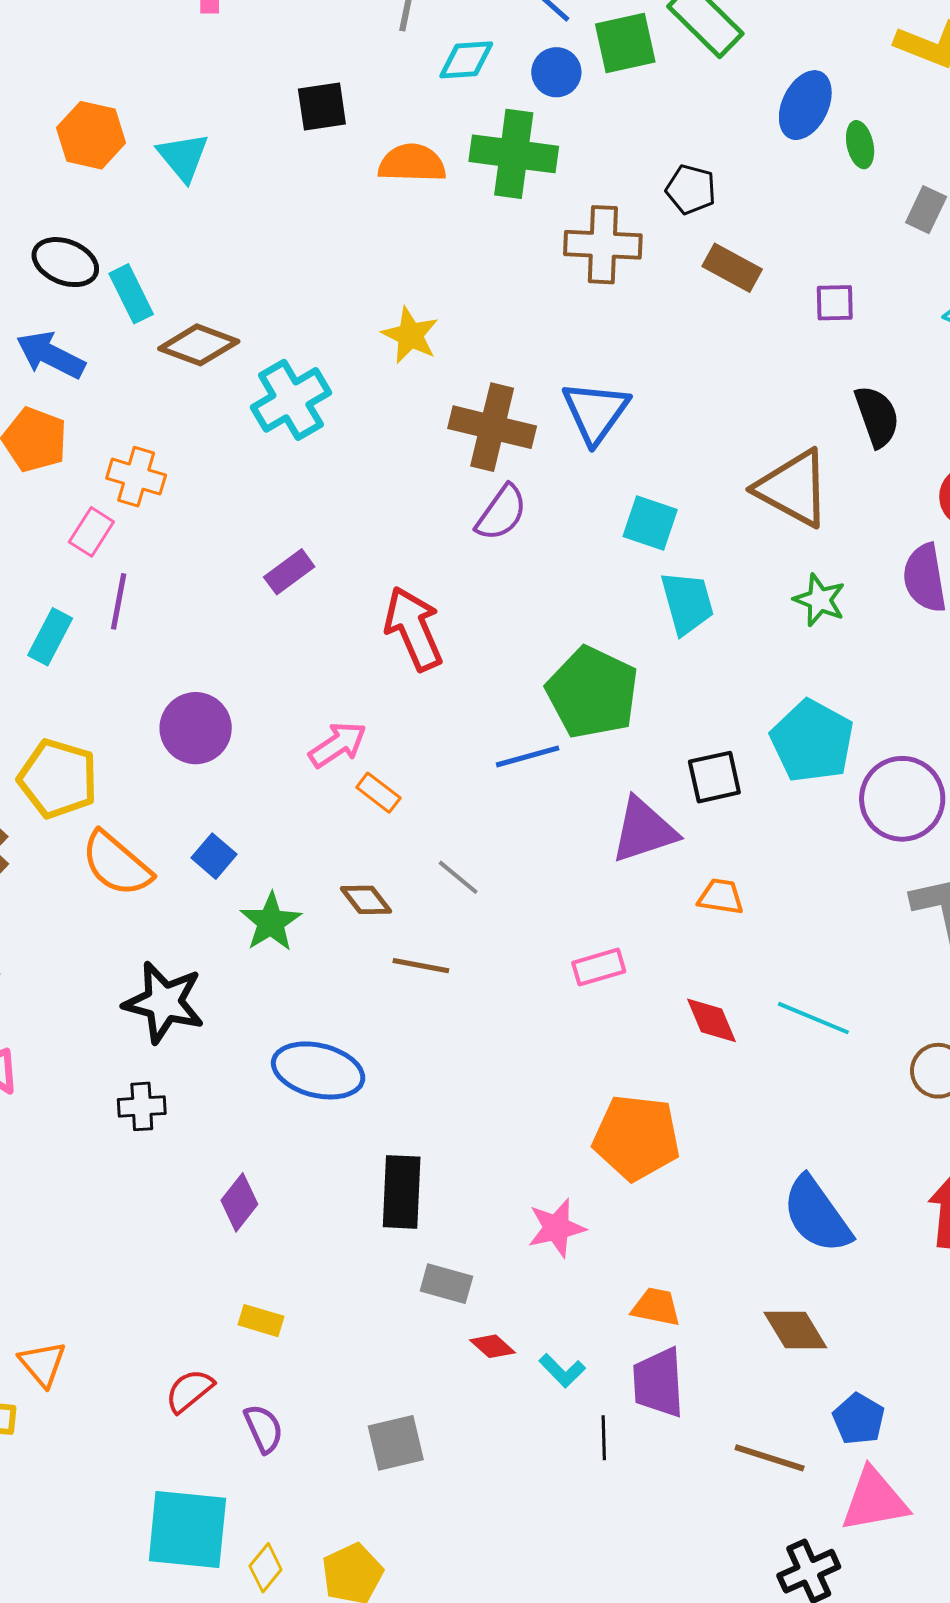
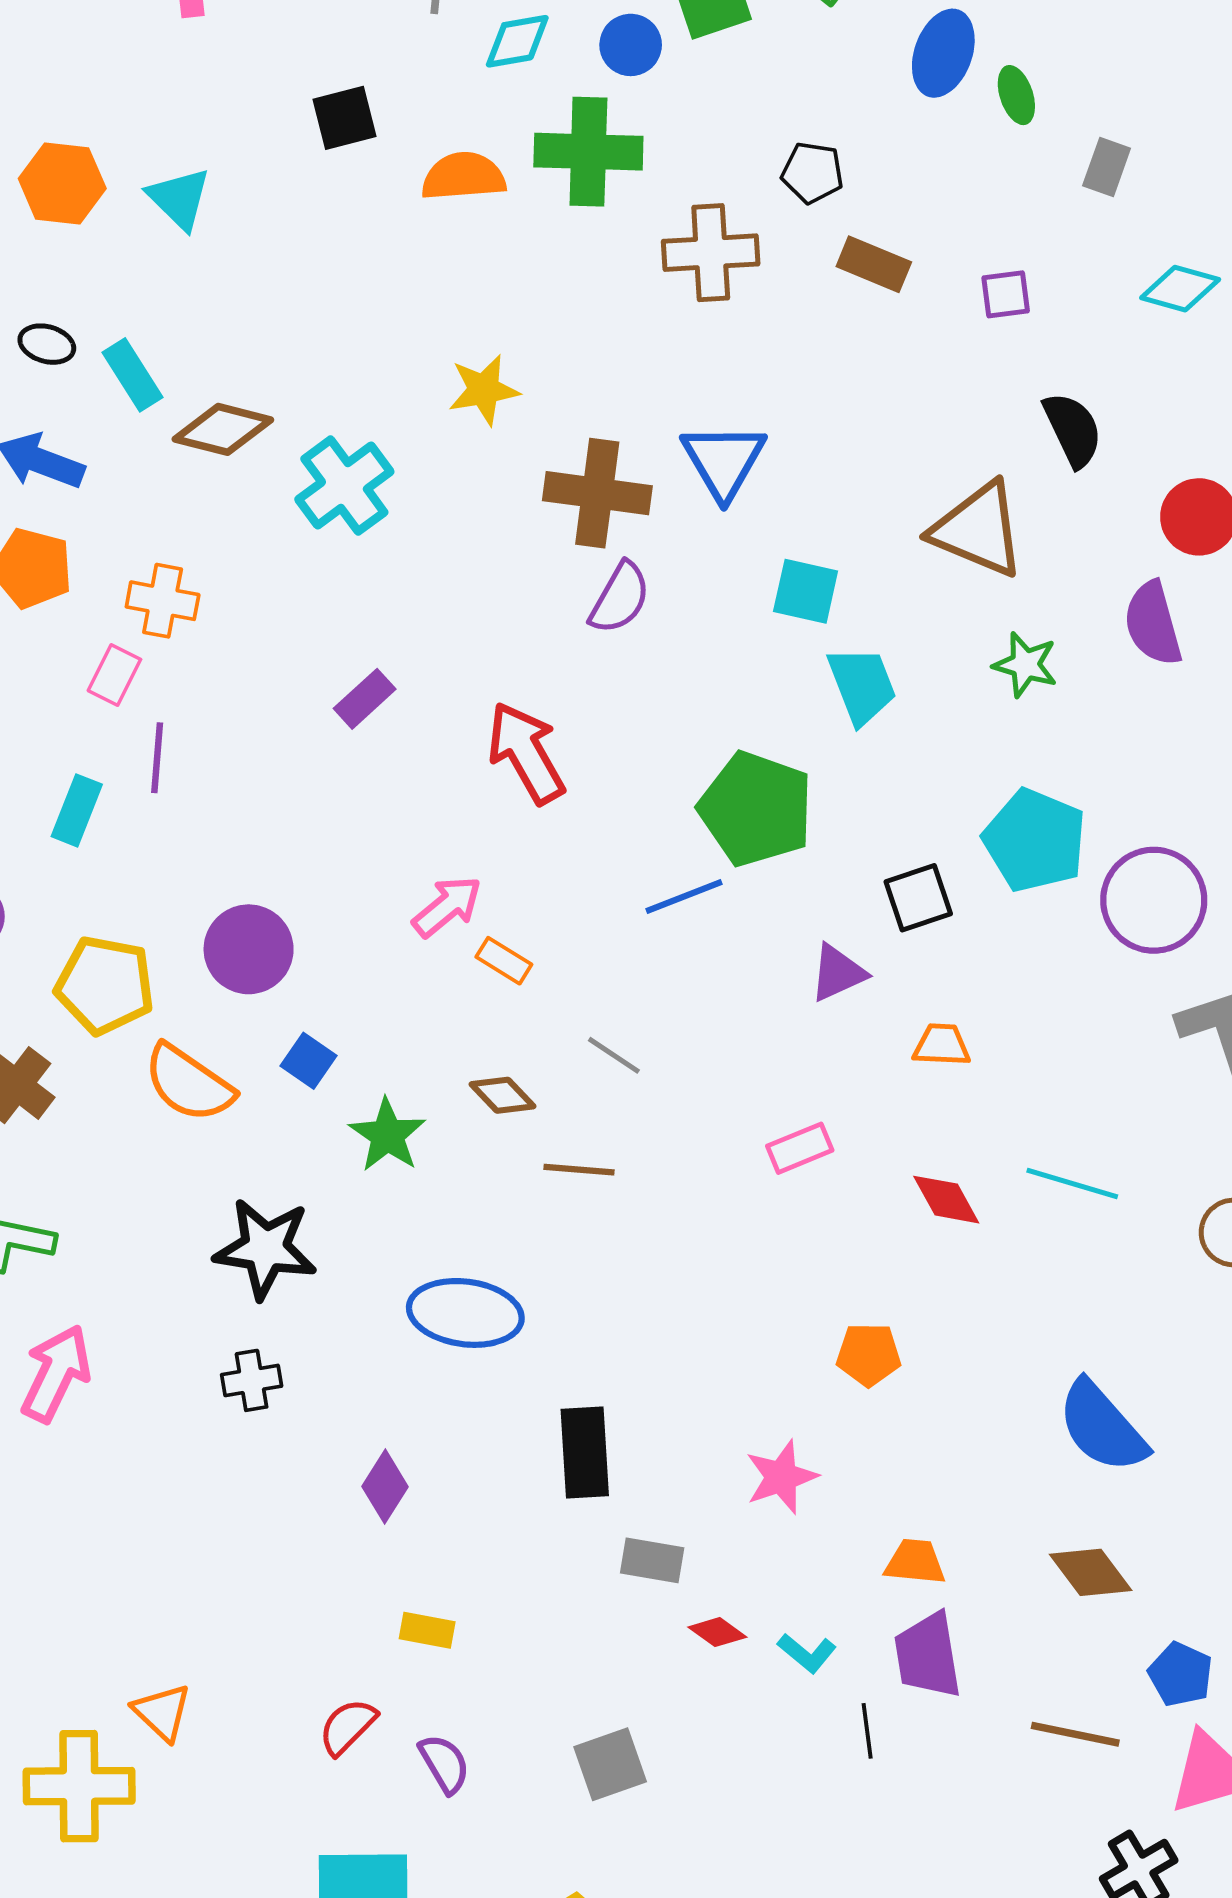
black ellipse: (65, 262) -> (47, 344), size x0.7
yellow star: (410, 335) -> (484, 390), turned -30
purple circle: (196, 728) -> (249, 949), moved
purple triangle: (644, 830) -> (838, 973), size x0.7
orange pentagon: (636, 1138) -> (869, 1355), size x0.6

